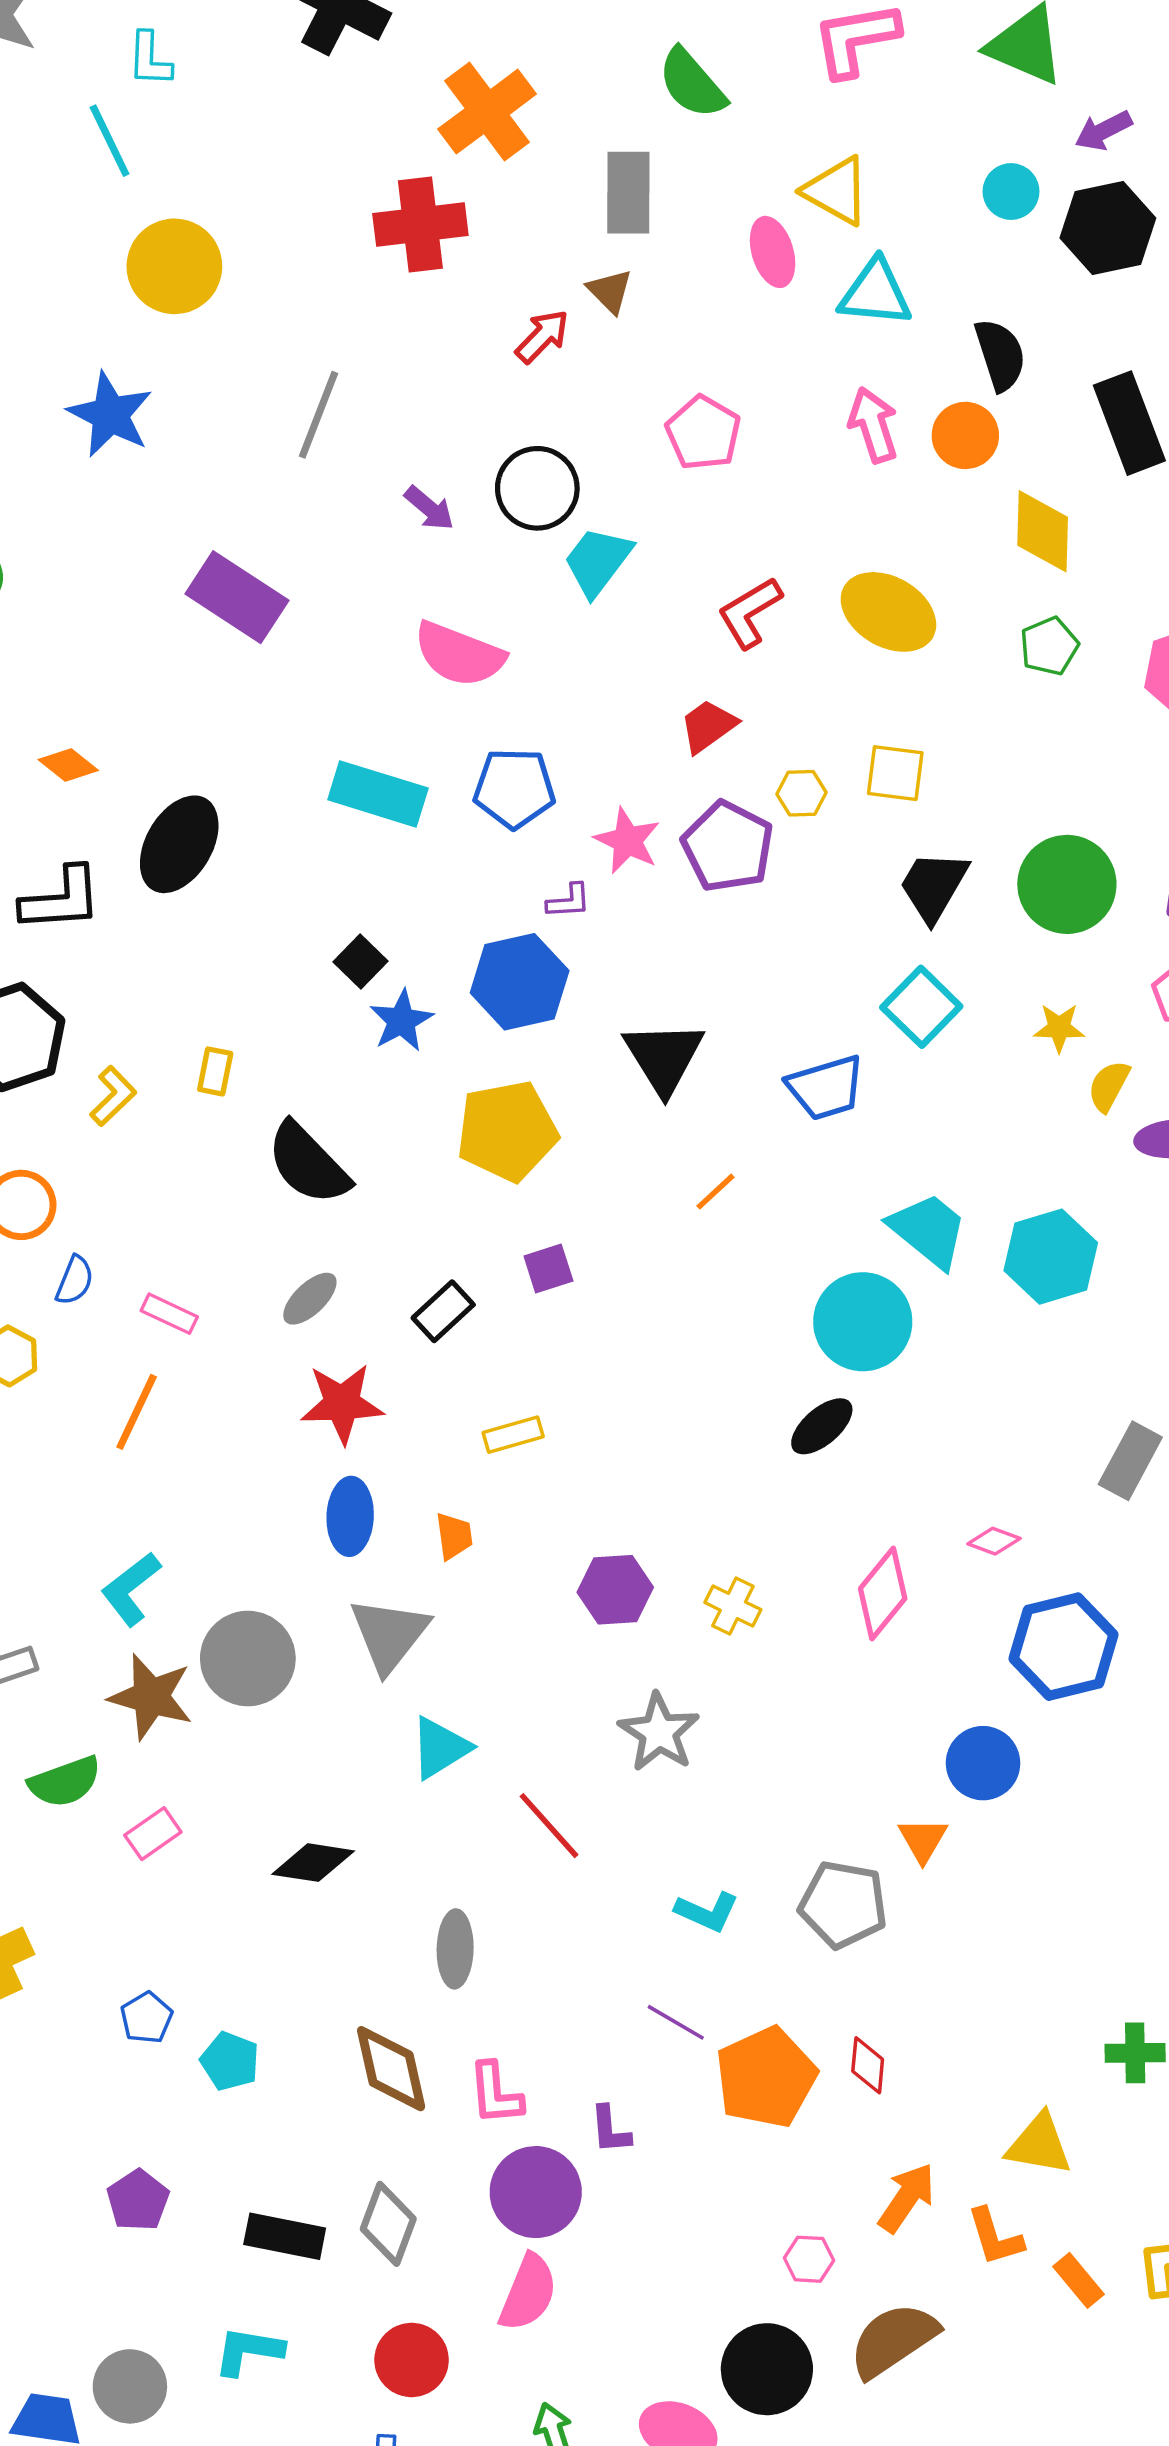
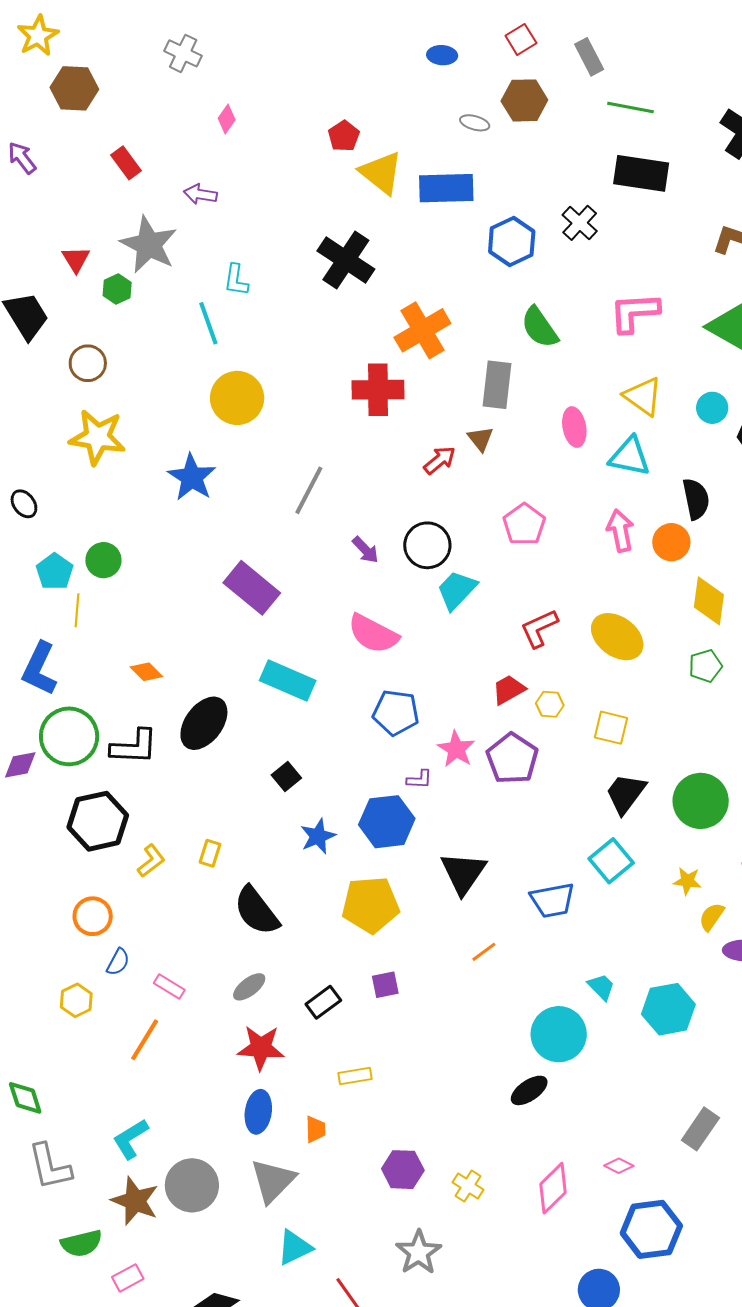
yellow triangle: (836, 191) -> (643, 396), moved
yellow hexagon: (801, 793) -> (550, 704), moved
cyan rectangle: (378, 794) -> (288, 681), moved
black square: (361, 962) -> (286, 777), moved
cyan trapezoid: (928, 1230) -> (601, 987), size x0.6

